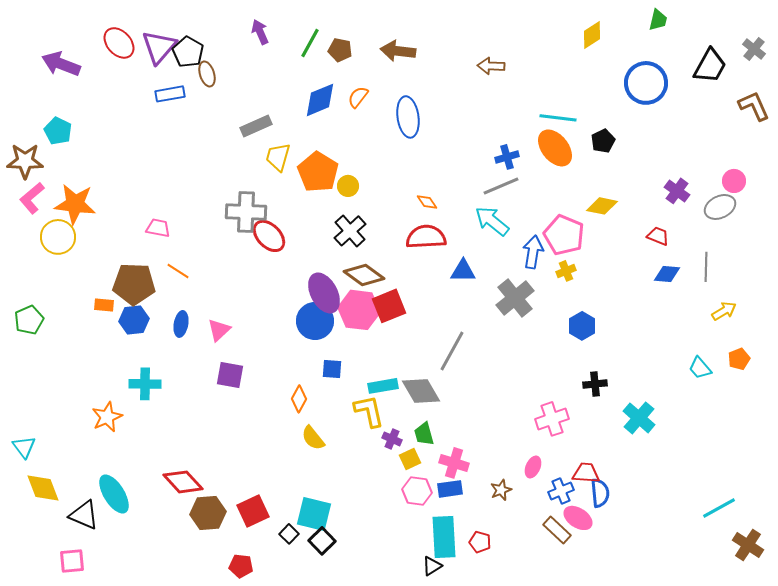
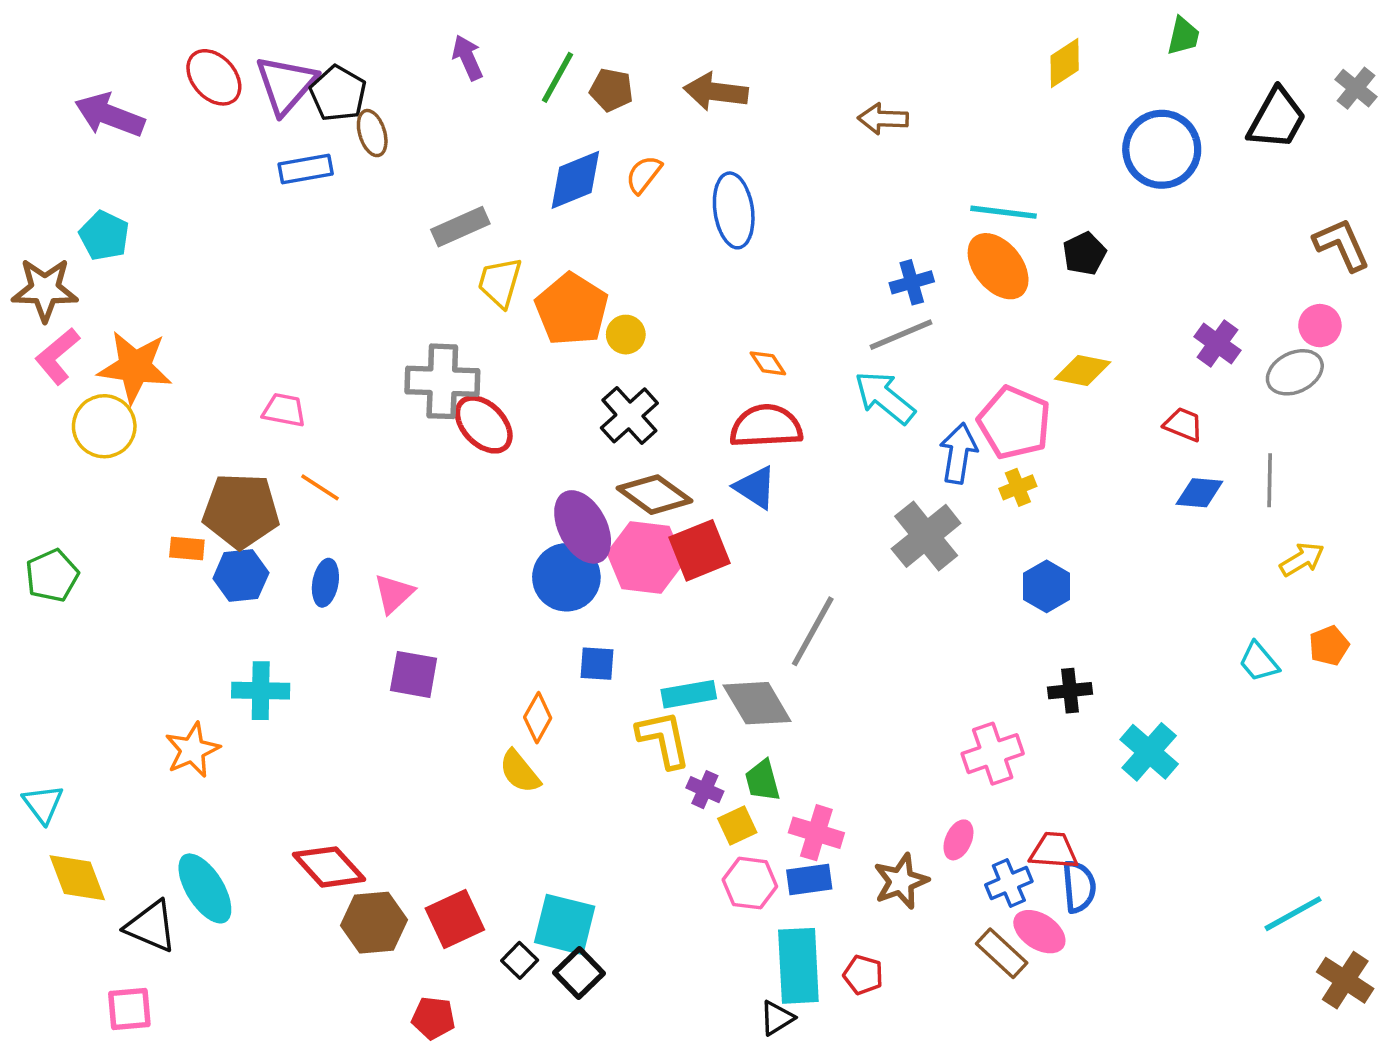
brown L-shape: (754, 106) -> (1342, 245), moved
blue triangle: (463, 271) -> (755, 487), moved, turned 32
yellow semicircle: (313, 438) -> (520, 772), moved
brown star: (501, 490) -> (901, 881), size x1.4

